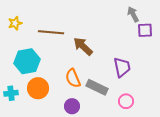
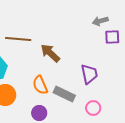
gray arrow: (133, 14) -> (100, 21), turned -77

